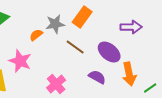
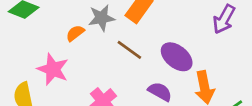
purple arrow: (131, 27) -> (224, 19), moved, turned 120

